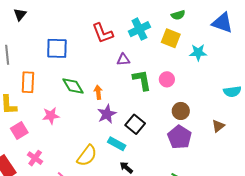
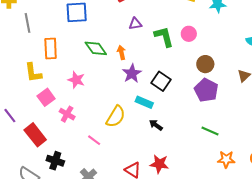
purple triangle: (123, 60) -> (135, 24), moved
pink star: (51, 116) -> (76, 80), turned 30
pink cross: (35, 158) -> (67, 114), moved

